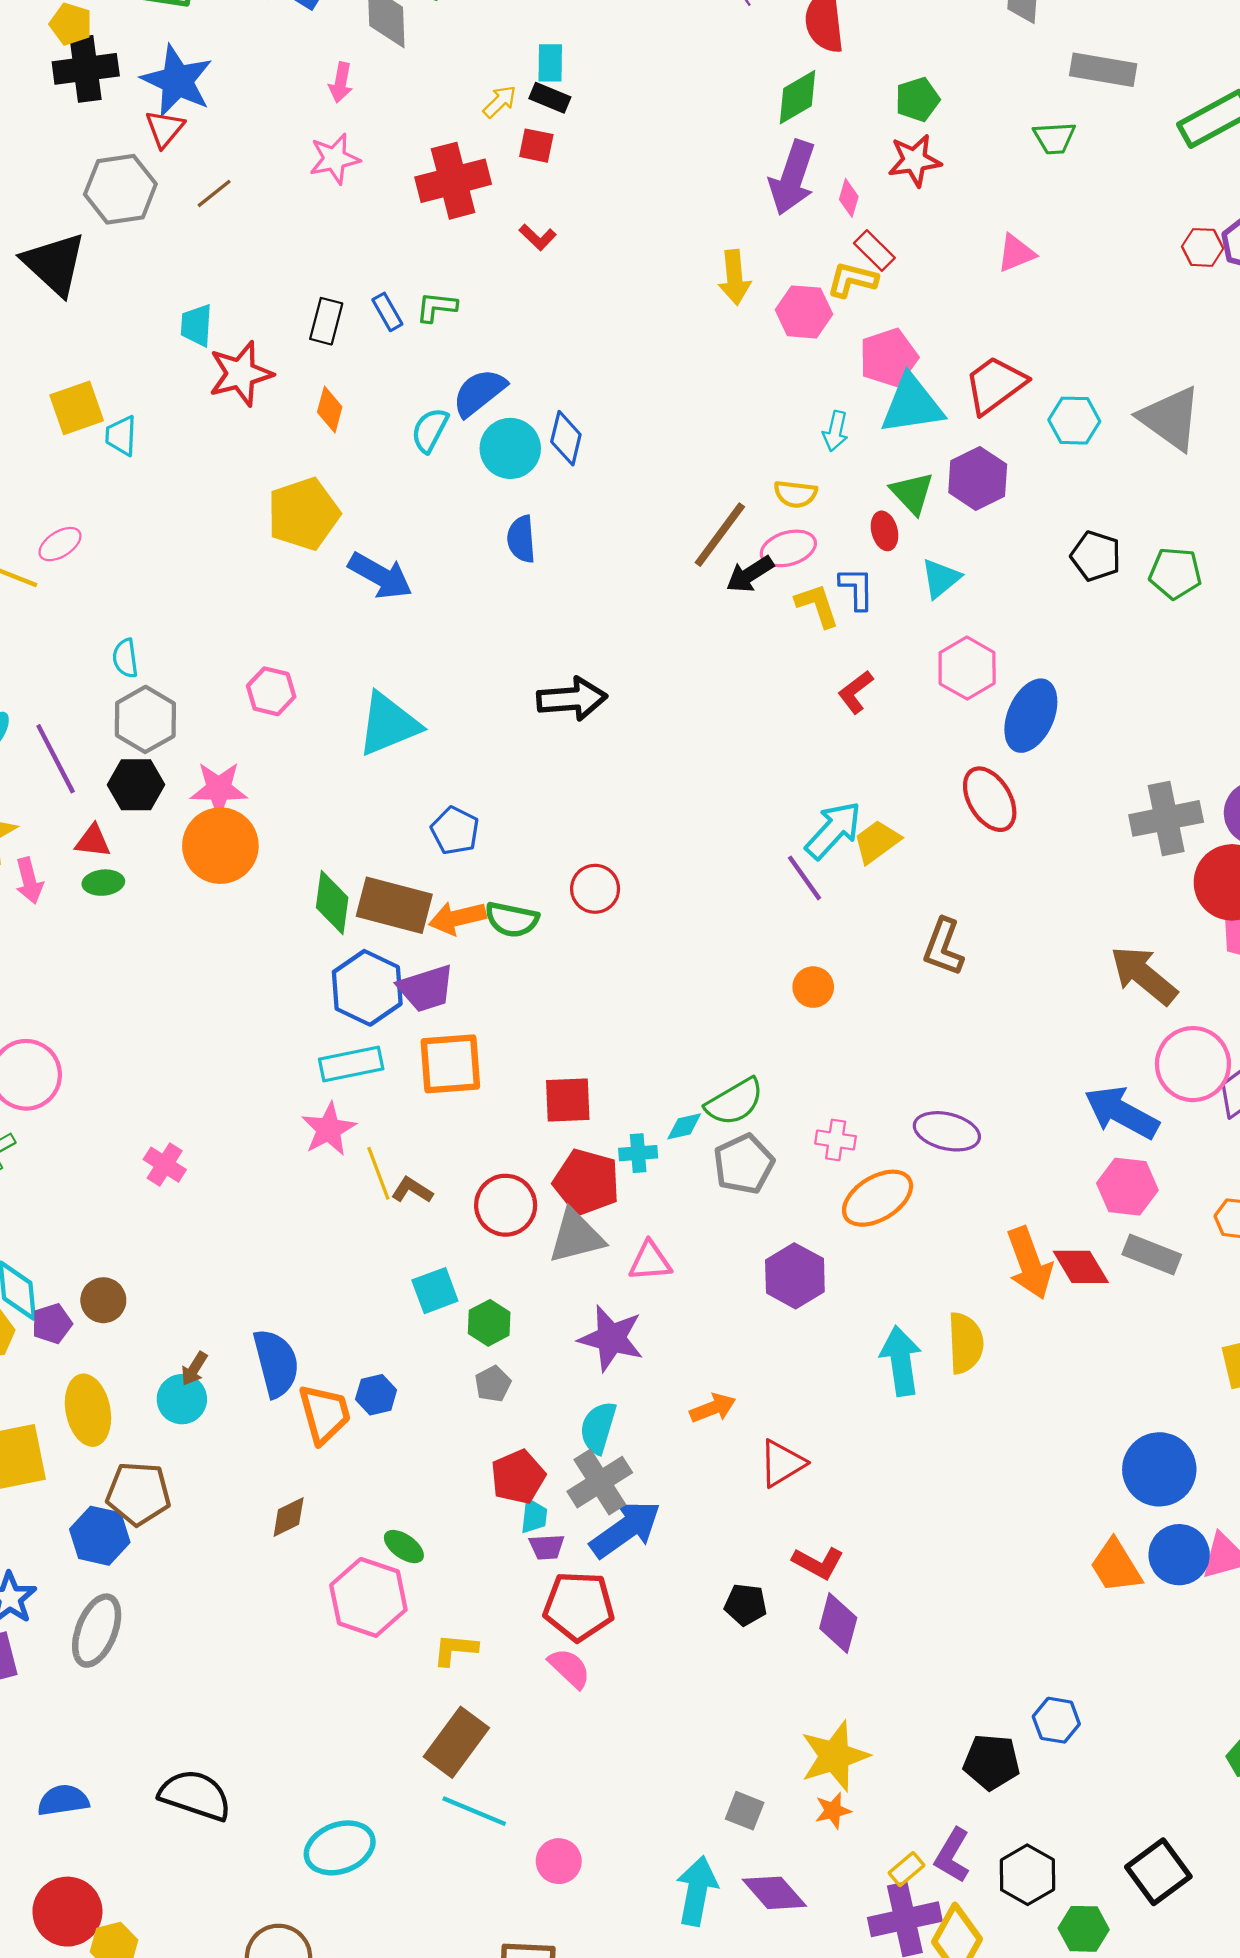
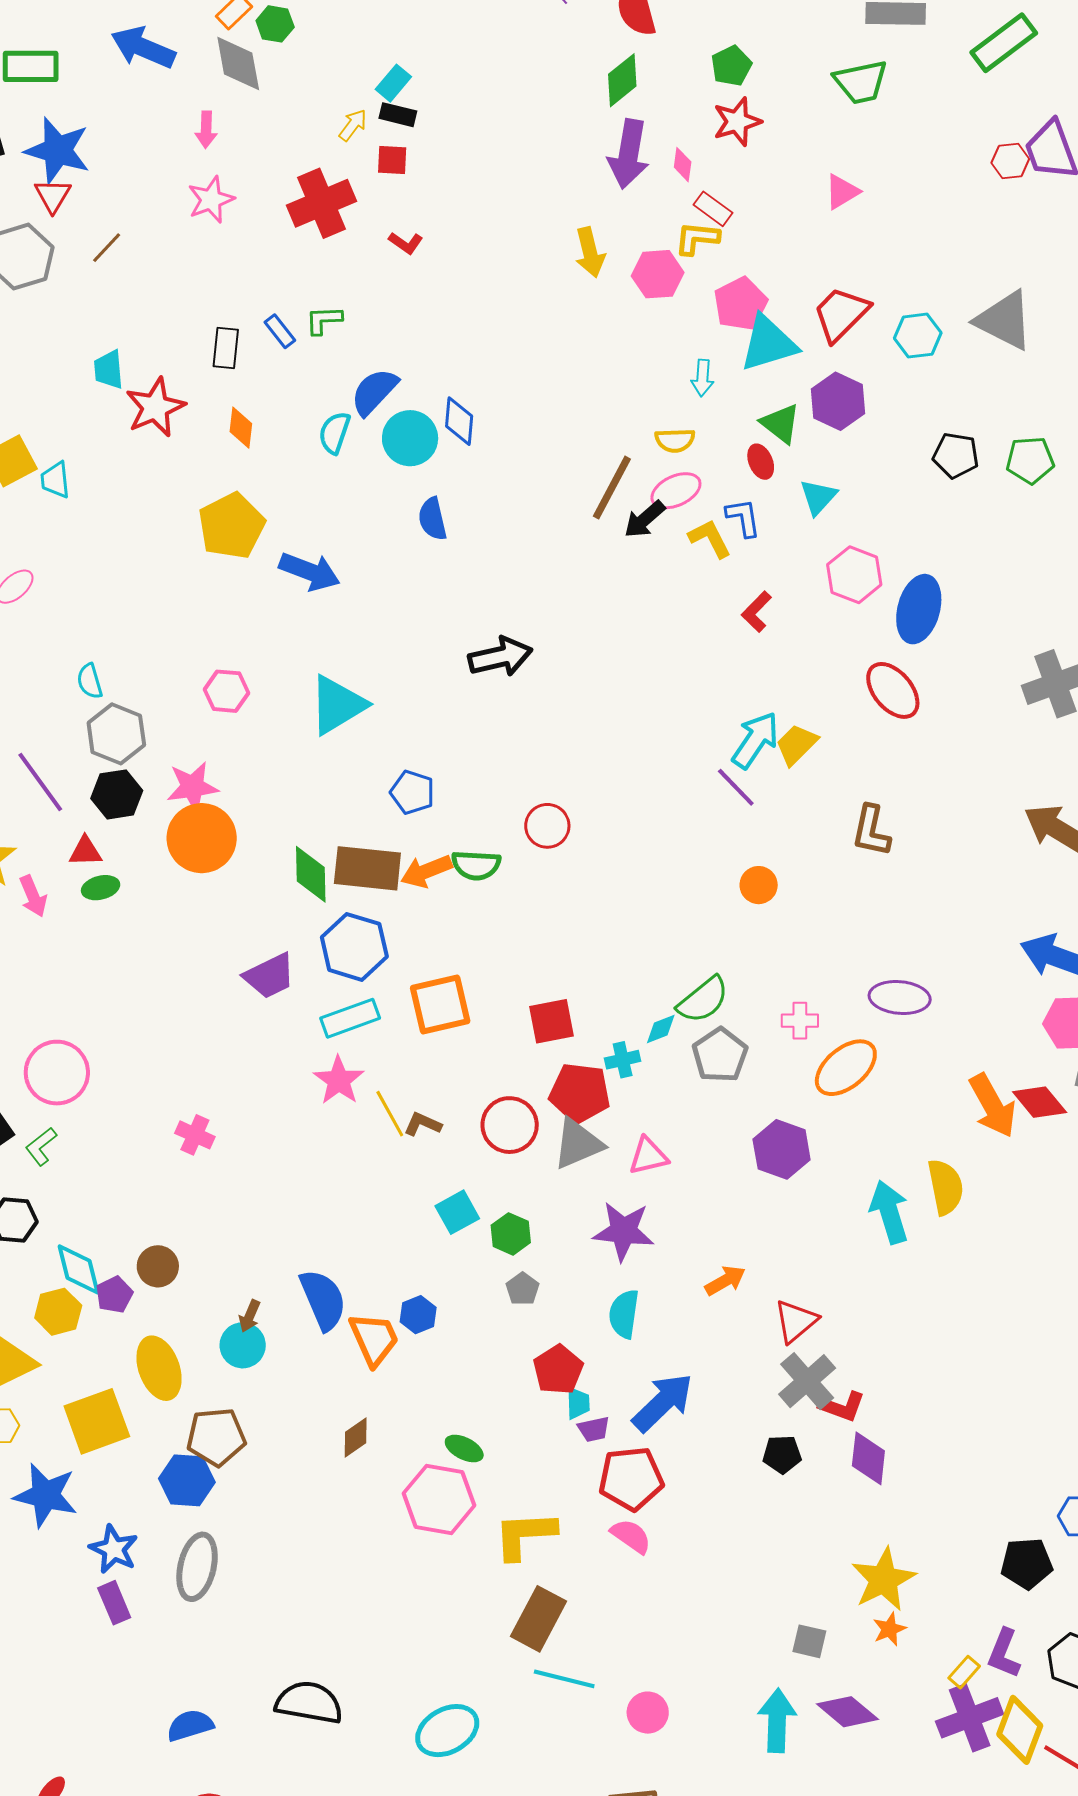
cyan rectangle: (550, 63) -> (393, 83), turned 48
green trapezoid: (1054, 138) -> (861, 82), size x1.4
purple trapezoid: (426, 988) -> (270, 976), moved
gray cross: (600, 1482) -> (807, 1381), moved
yellow L-shape: (455, 1650) -> (525, 1535), size x1.6

